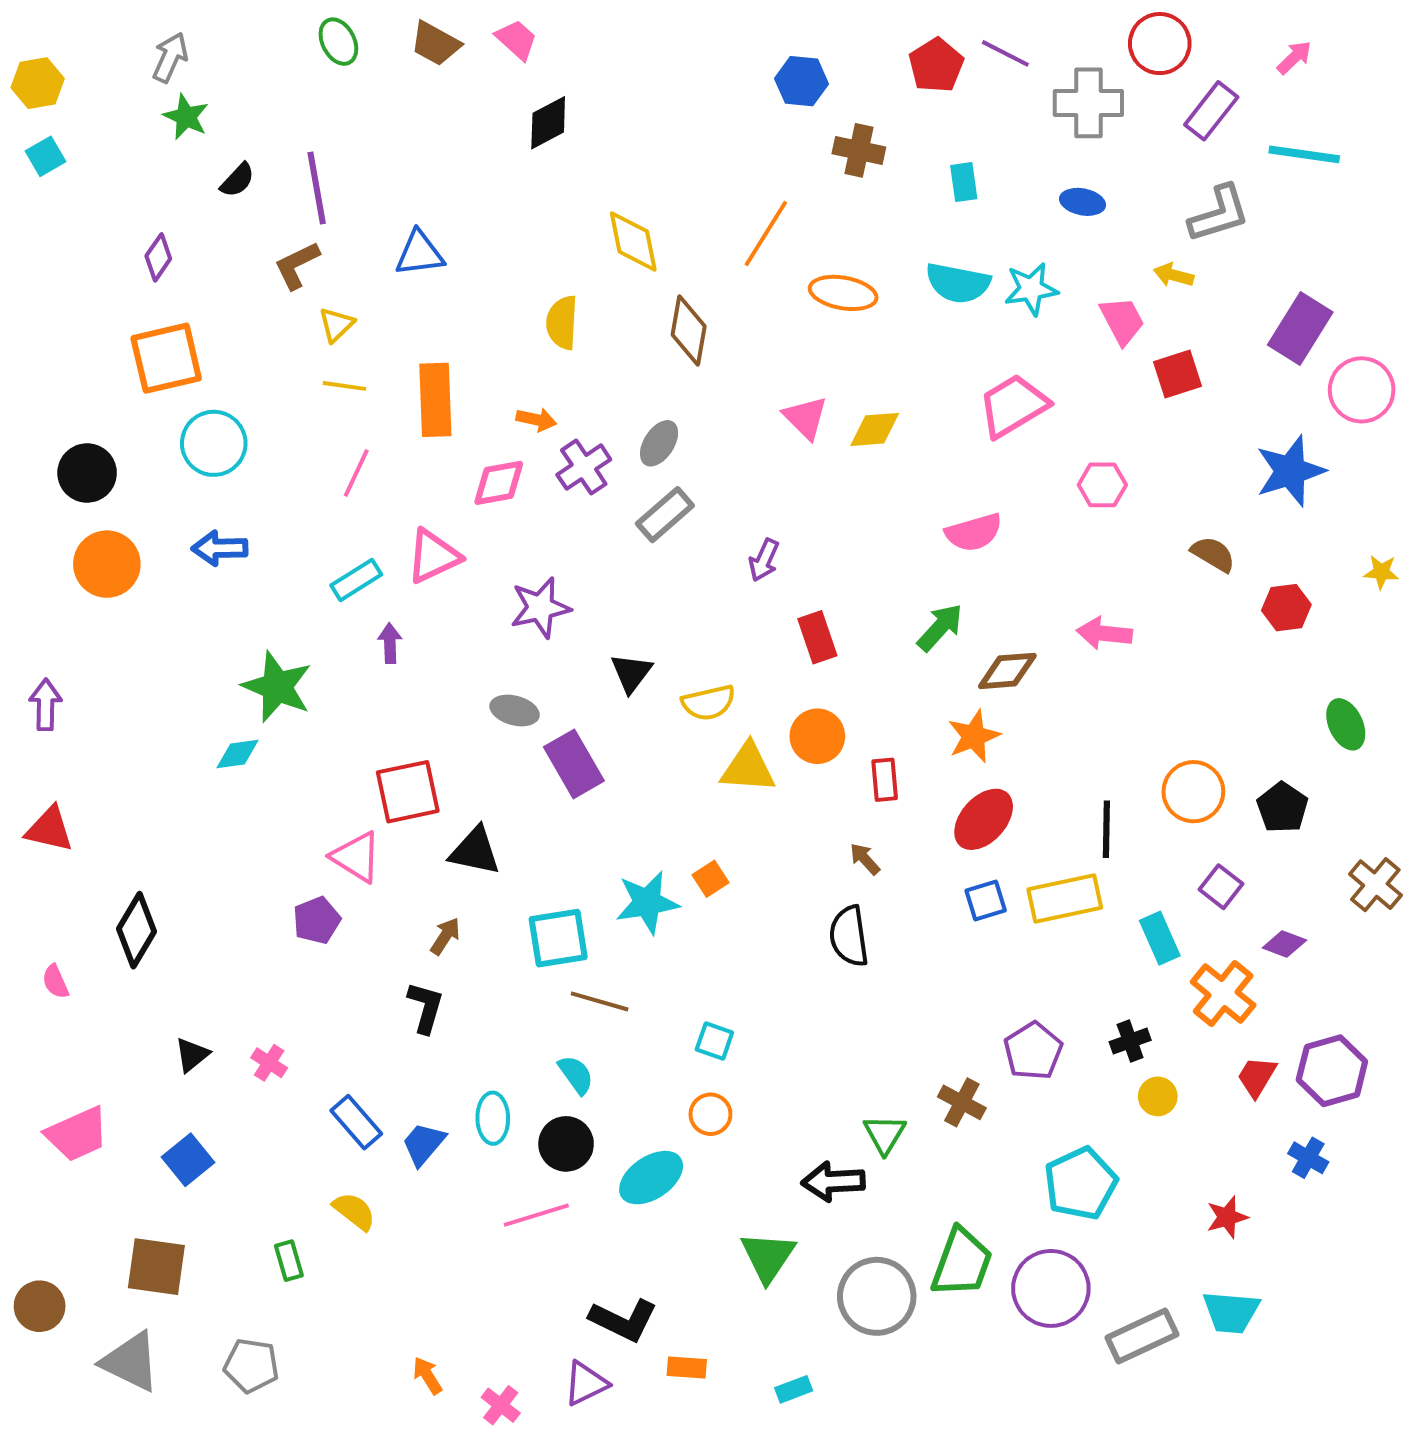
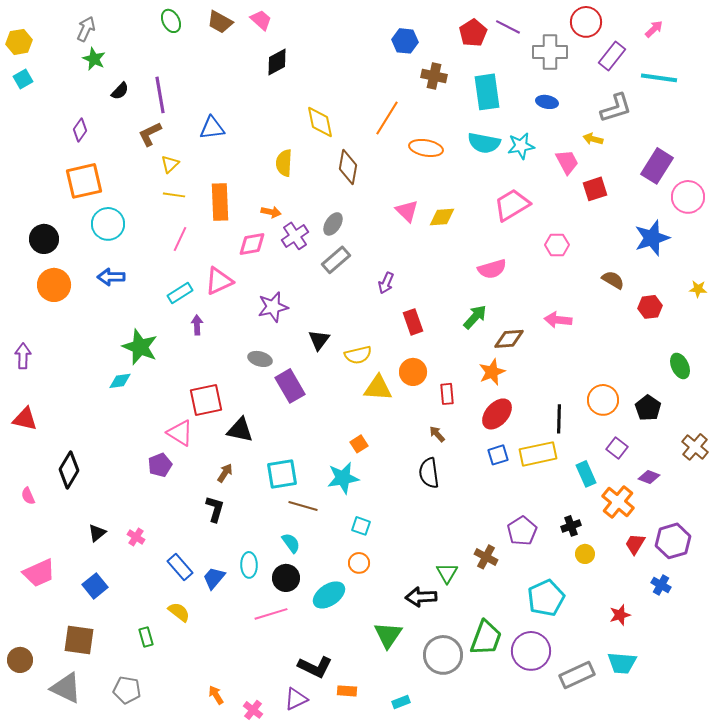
cyan rectangle: (964, 182) -> (487, 92), size x1.8
cyan star: (647, 902) -> (343, 478), moved

